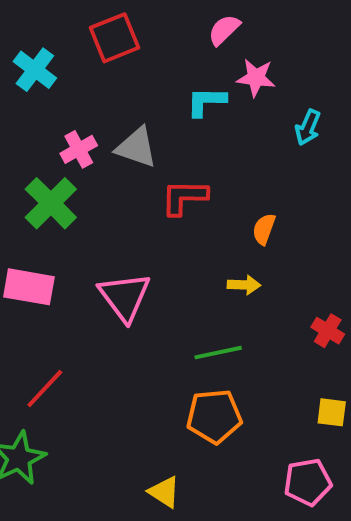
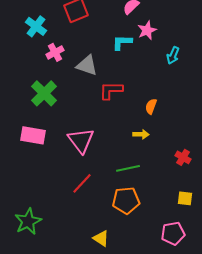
pink star: (256, 78) -> (147, 30), turned -30
pink cross: (79, 149) -> (55, 52), moved
red line: (45, 388) -> (82, 183), moved

